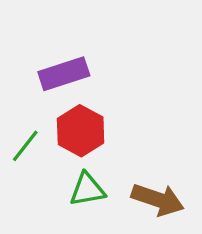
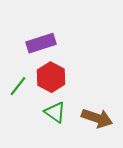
green triangle: (87, 189) -> (55, 112), turned 45

